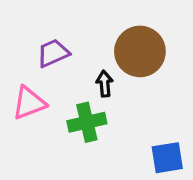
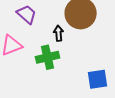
purple trapezoid: (53, 53) -> (27, 14), turned 65

